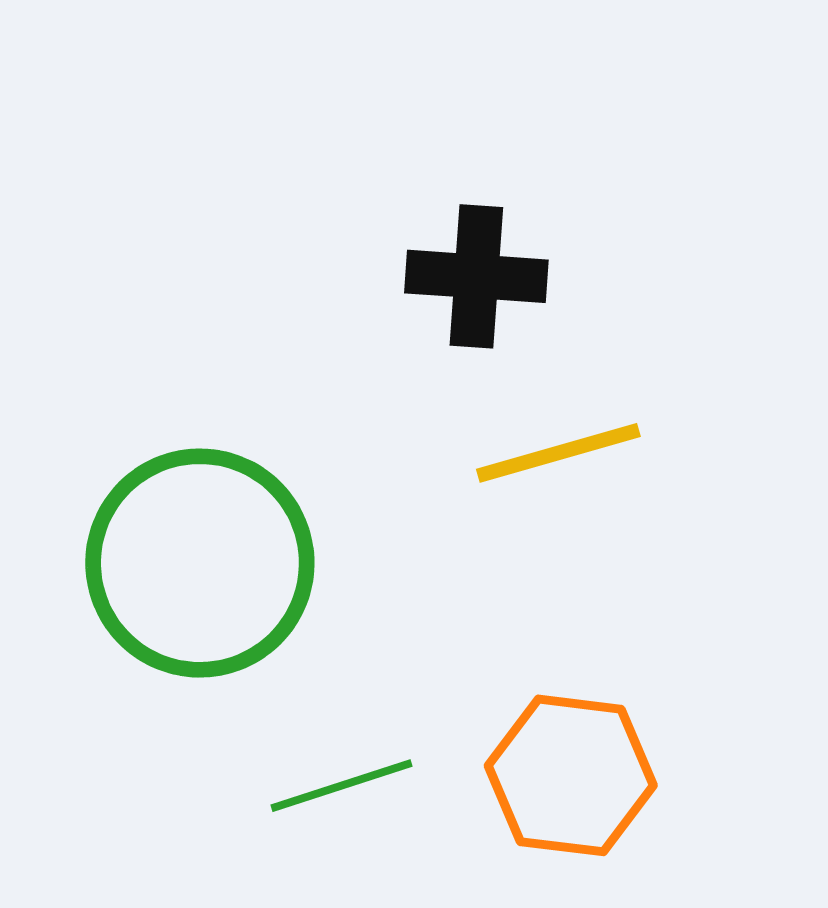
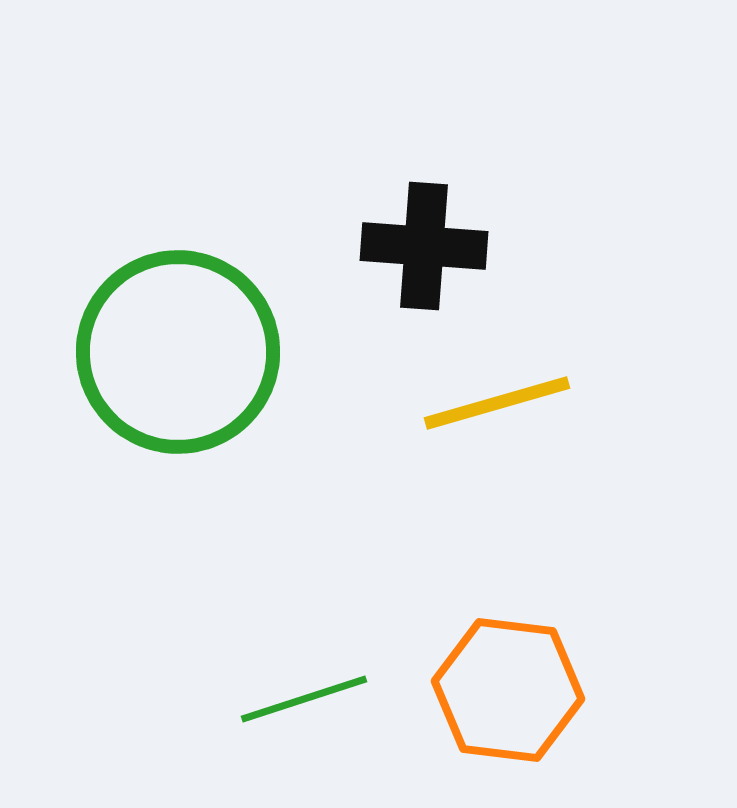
green circle: (200, 563) -> (178, 352), moved

